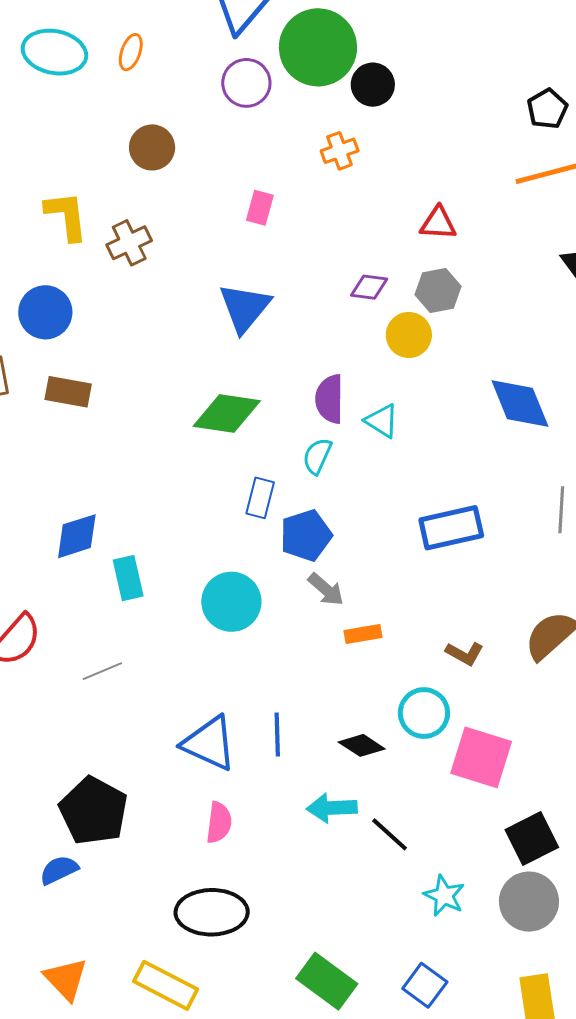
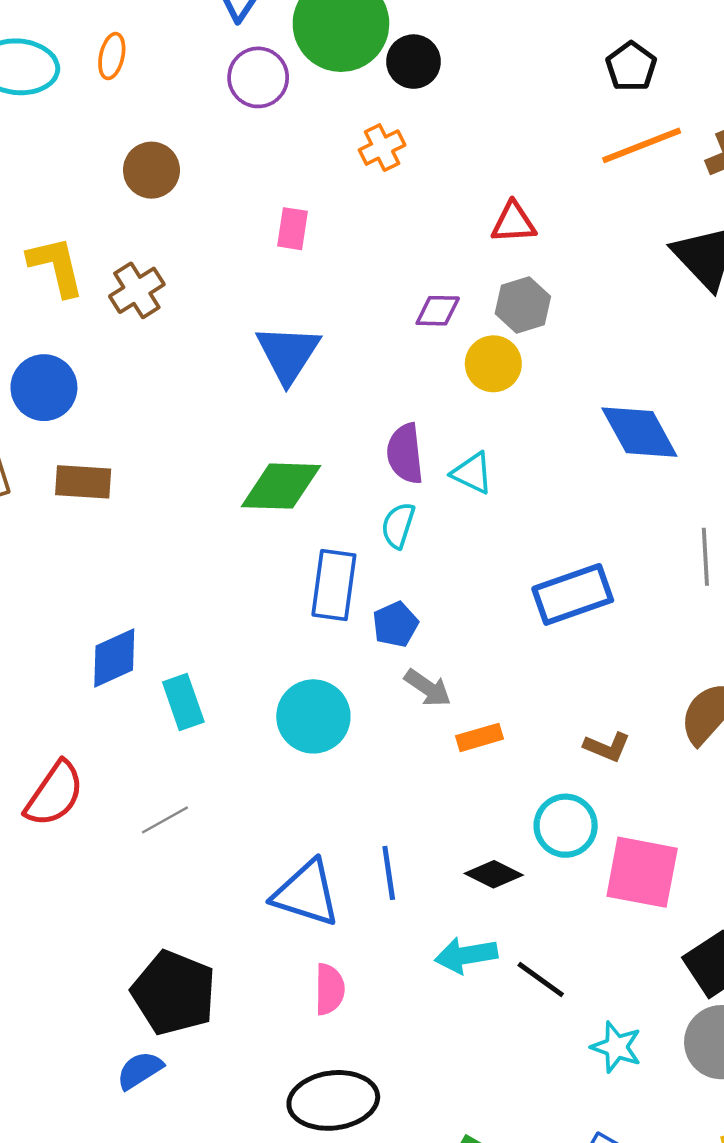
blue rectangle: (260, 498) -> (334, 585), size x1.4
blue pentagon: (306, 535) -> (395, 624), size x0.7

